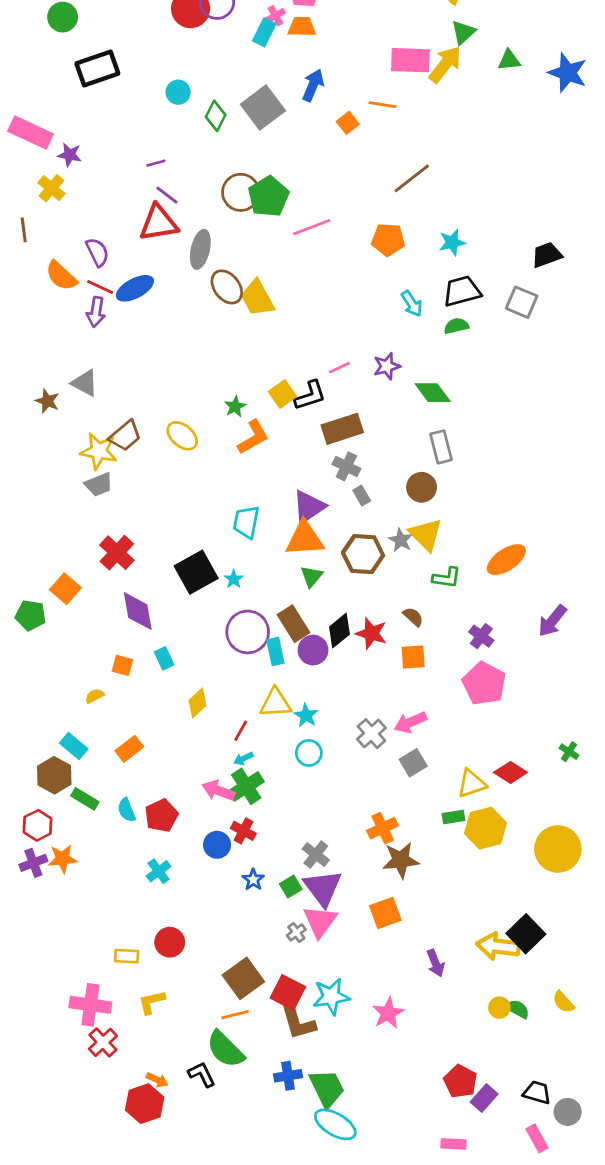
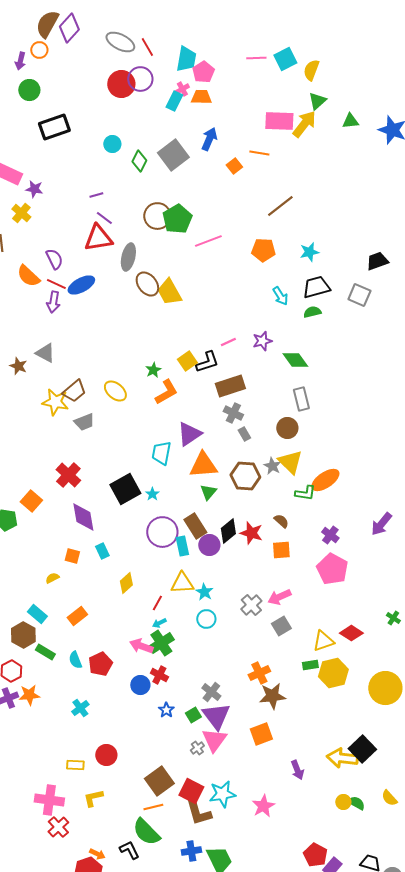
gray trapezoid: (99, 484) -> (84, 422), moved
purple triangle: (309, 507) -> (189, 434), moved
orange ellipse: (506, 560) -> (325, 480), moved
cyan cross: (159, 871) -> (80, 708), moved

